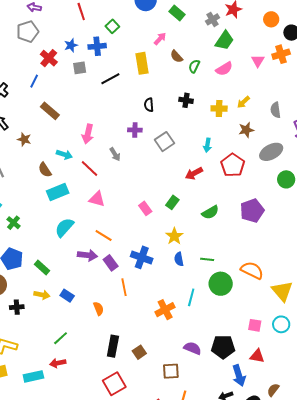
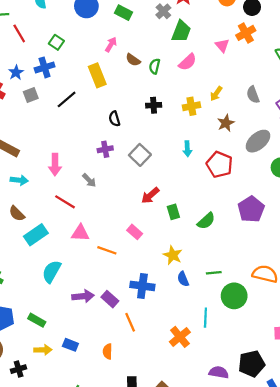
cyan arrow: (64, 155) -> (19, 180), moved
red arrow: (194, 173) -> (150, 195), moved
green rectangle: (172, 202) -> (173, 212), moved, turned -40
orange line: (104, 235) -> (107, 250), moved
orange semicircle: (98, 309) -> (108, 351), turned -144

